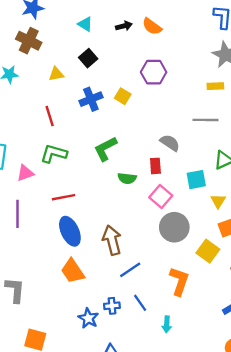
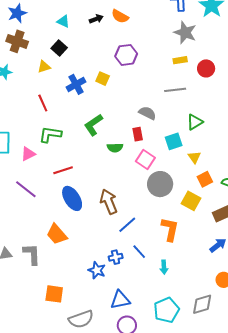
black square: (88, 58) -> (59, 48), moved
purple line: (17, 214) -> (26, 189), turned -45
orange trapezoid: (73, 271) -> (57, 234), moved

